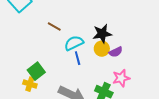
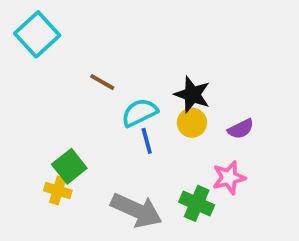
black star: (102, 34) -> (192, 94), turned 30
purple semicircle: (116, 52) -> (241, 129), moved

